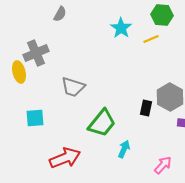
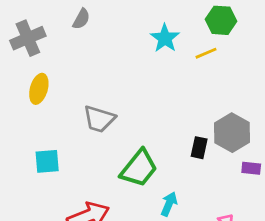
gray cross: (36, 53) -> (28, 38), moved
yellow ellipse: (19, 72) -> (39, 89), moved, turned 30

